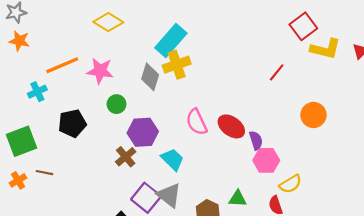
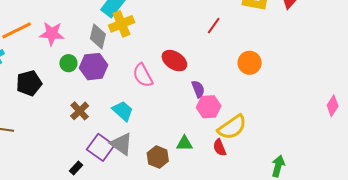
red ellipse: (231, 126) -> (174, 61), moved
purple hexagon: (143, 132) -> (94, 67), moved
yellow semicircle: (290, 184) -> (232, 127), size x1.4

